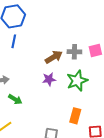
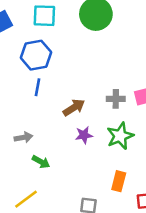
brown arrow: (54, 57) -> (74, 107), moved

